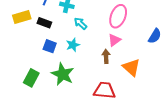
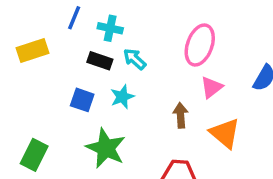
black rectangle: (44, 23) -> (100, 61), moved
pink triangle: (114, 40) -> (212, 87), moved
green rectangle: (31, 78) -> (34, 155), moved

